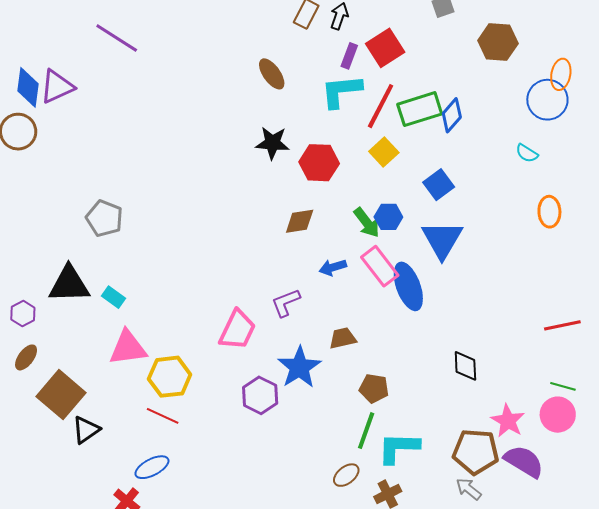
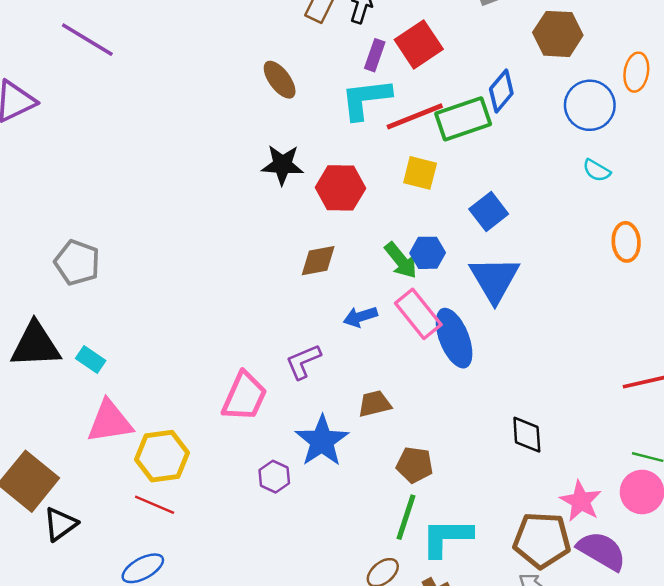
blue circle: (547, 100) -> (590, 105), moved
red line: (381, 106) -> (415, 116), turned 42
blue diamond: (452, 115) -> (501, 91), moved
yellow square: (384, 152) -> (420, 173), turned -32
purple hexagon: (260, 395) -> (274, 477), size x0.7

